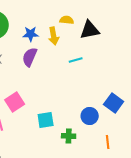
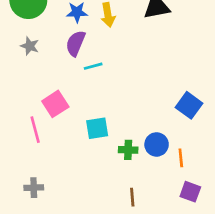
cyan line: (76, 60) -> (93, 66), moved
blue circle: (90, 116) -> (157, 144), moved

